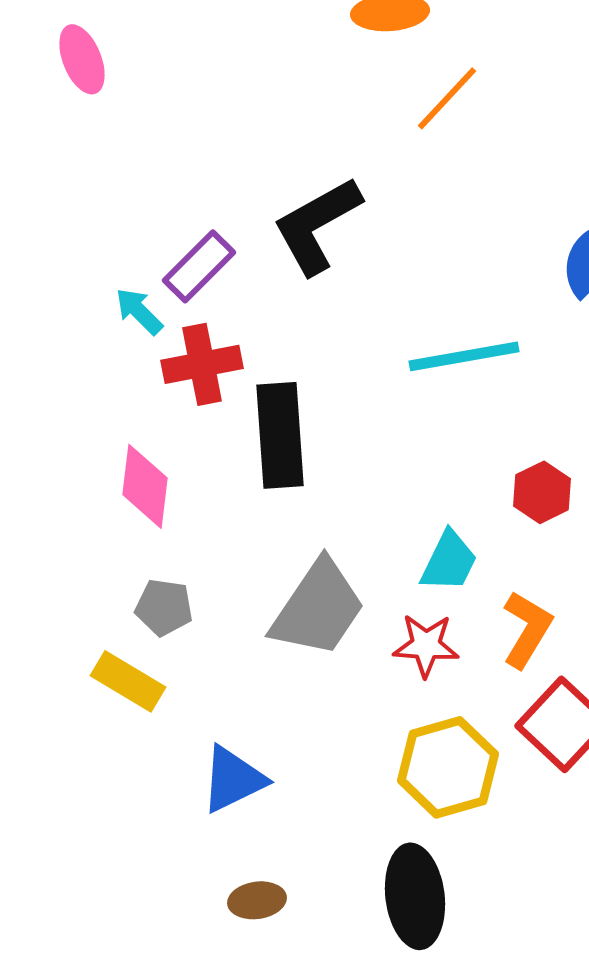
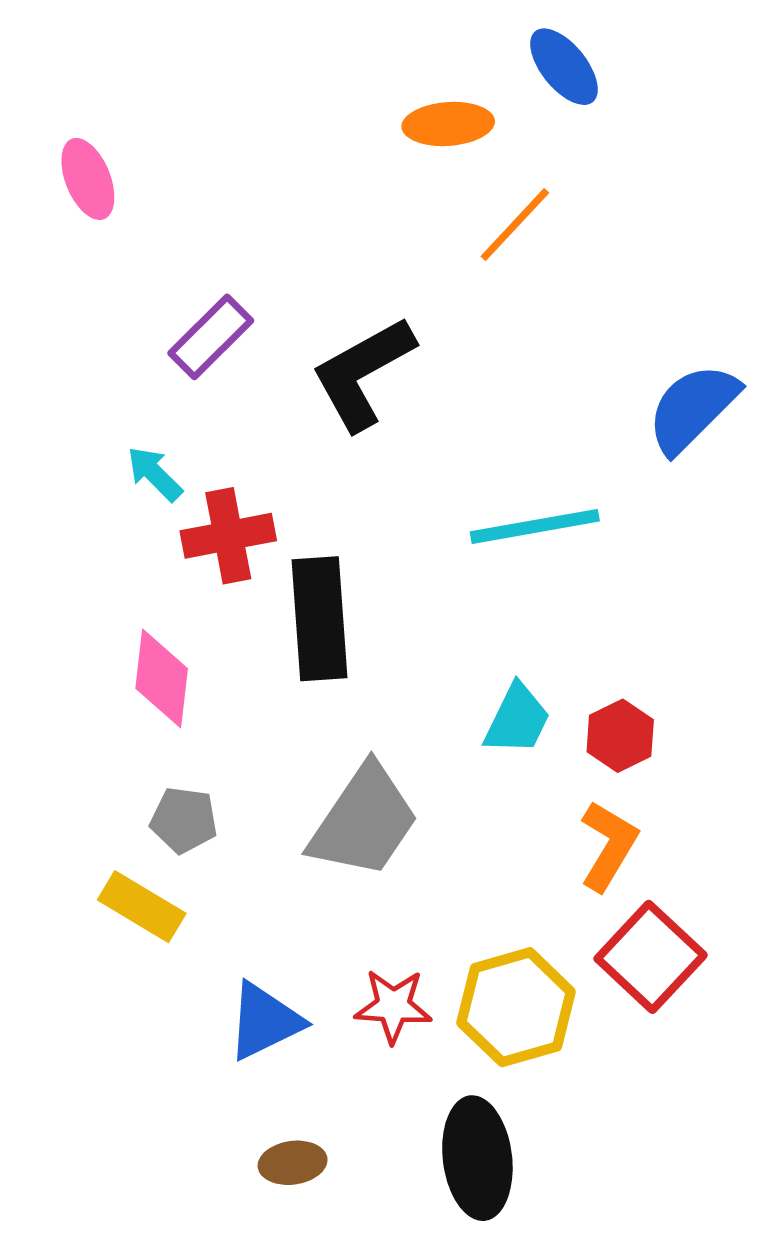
purple rectangle: (199, 266) -> (211, 337), moved
red hexagon: (542, 492) -> (620, 736), moved
cyan trapezoid: (449, 561) -> (517, 719), moved
red star: (426, 645) -> (393, 1006), moved

